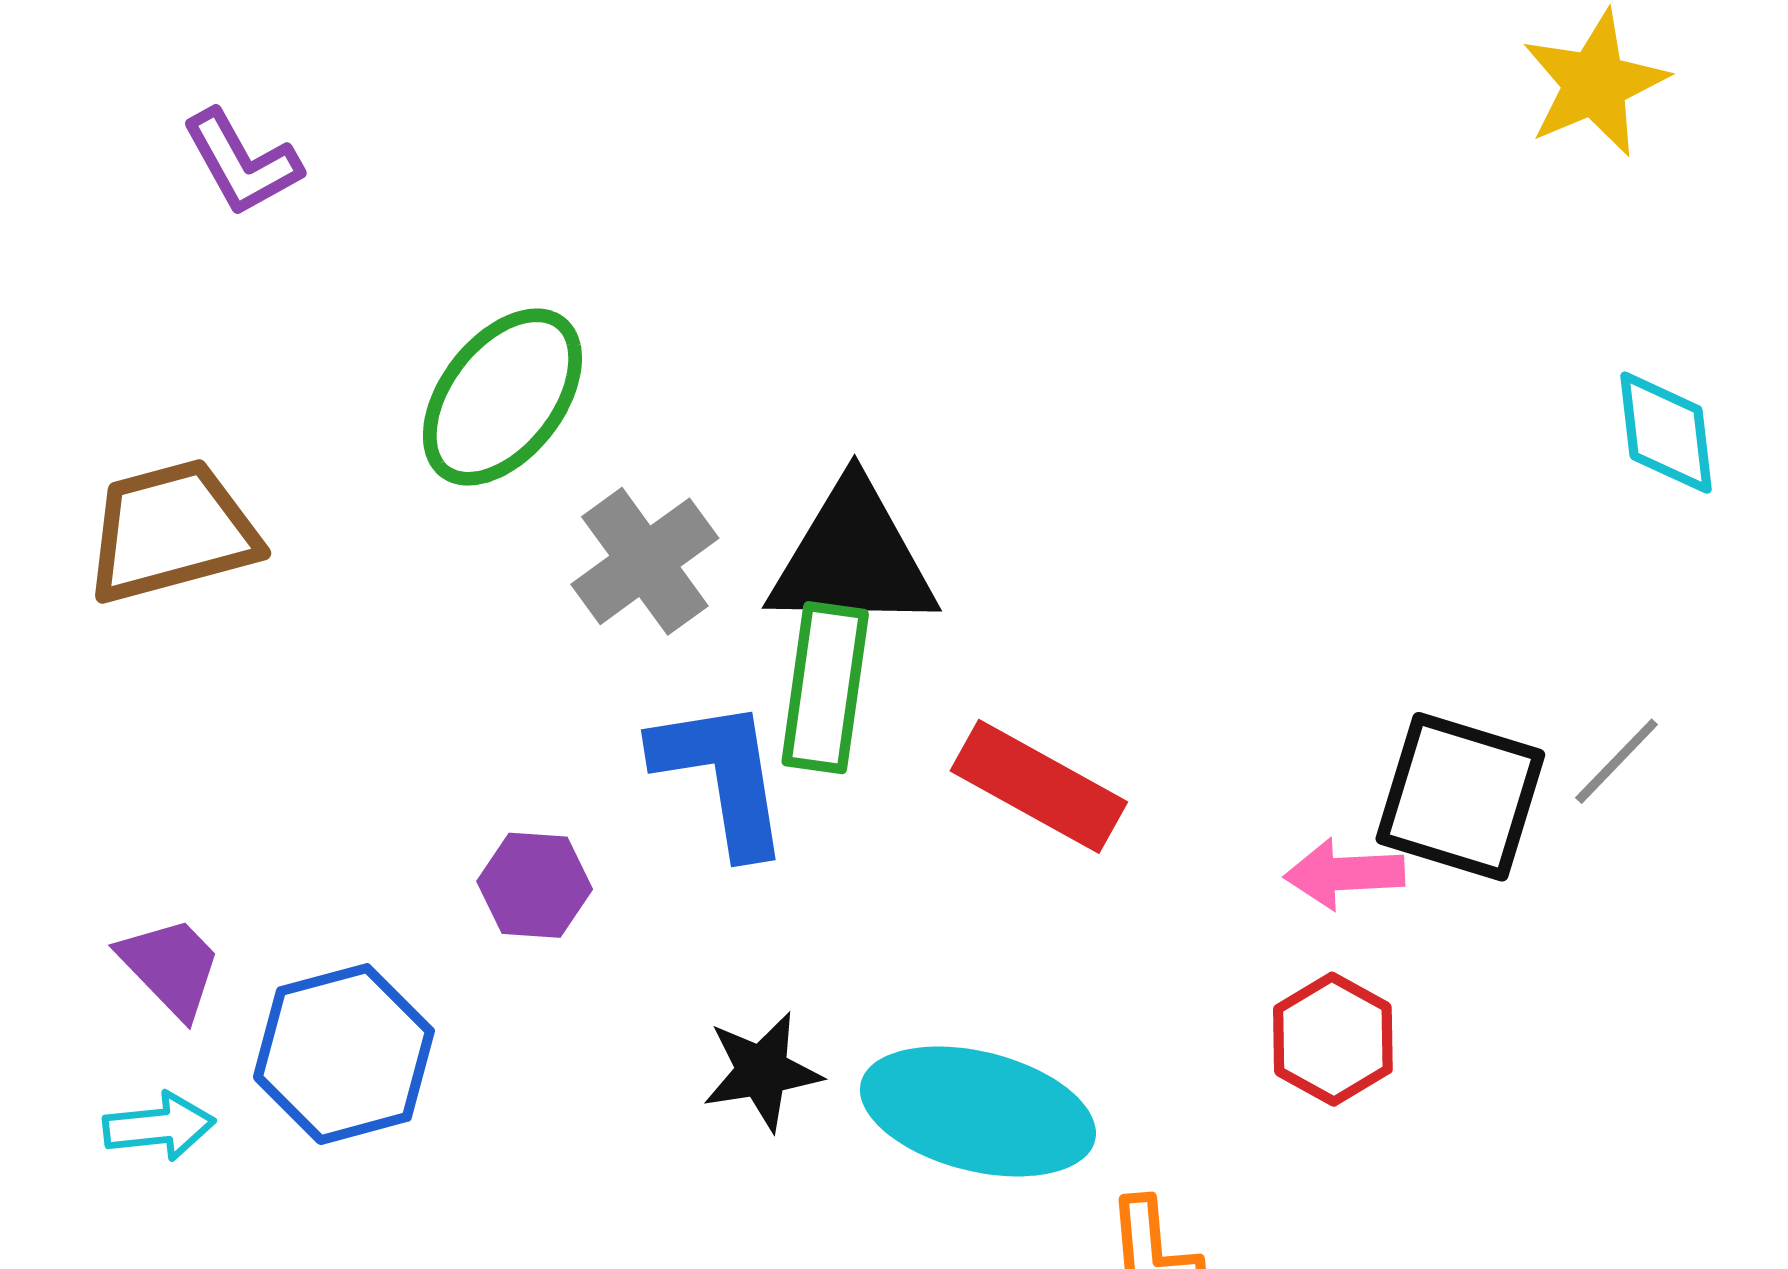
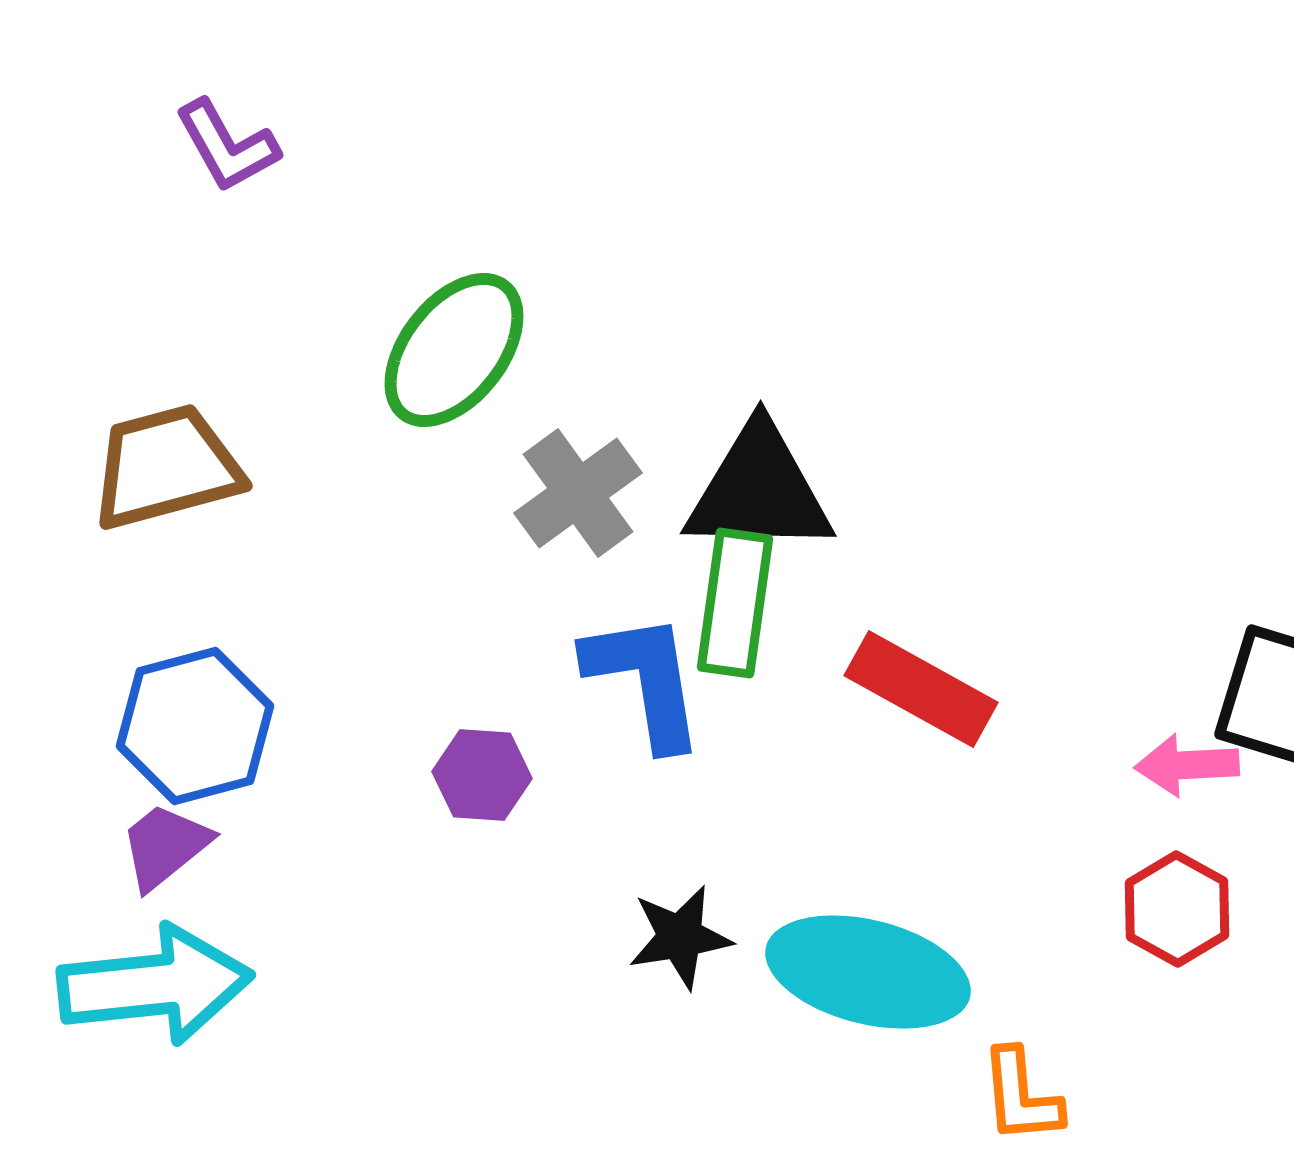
purple trapezoid: (170, 967) -> (165, 846), turned -85
blue hexagon: (344, 1054) -> (195, 726), moved
cyan arrow: (159, 1126) -> (155, 985), size x2.0

